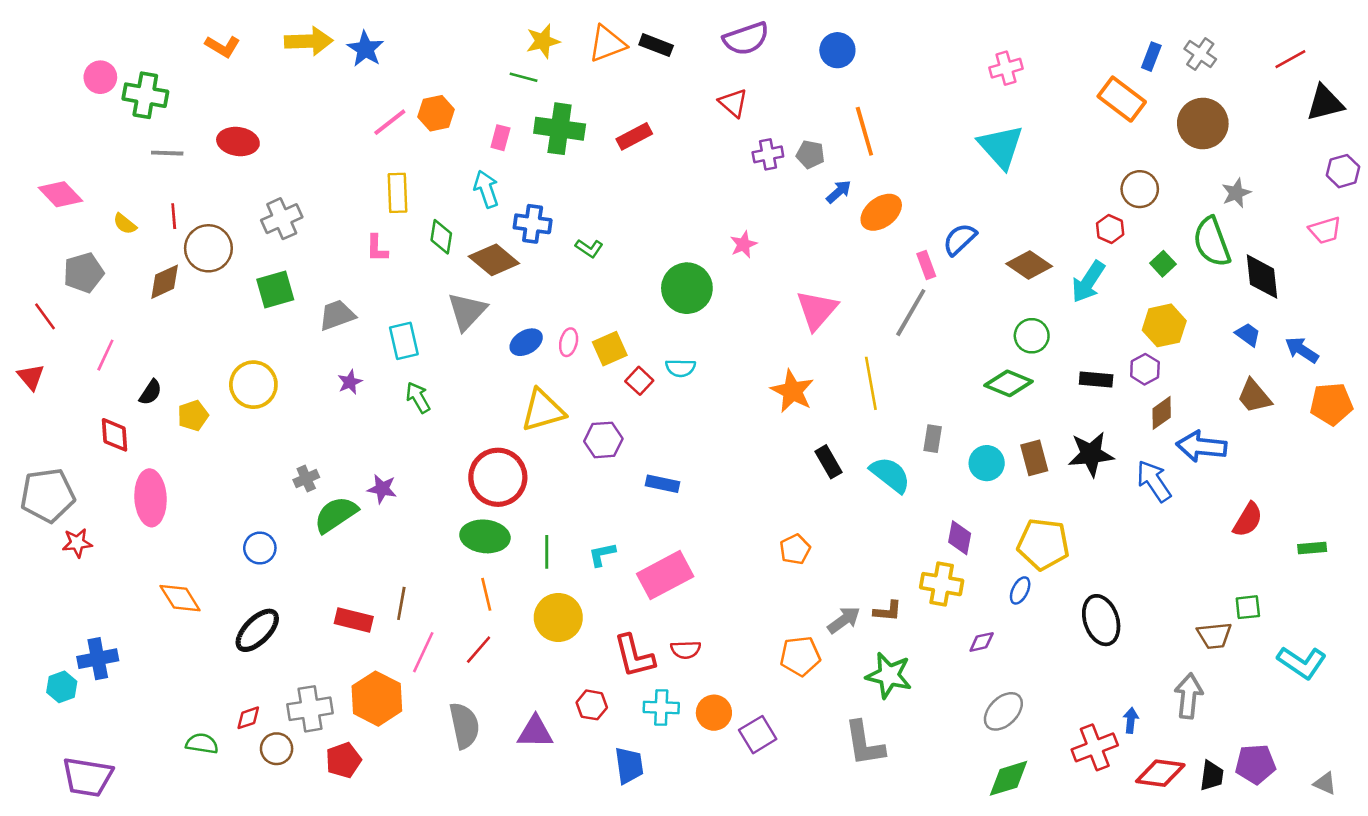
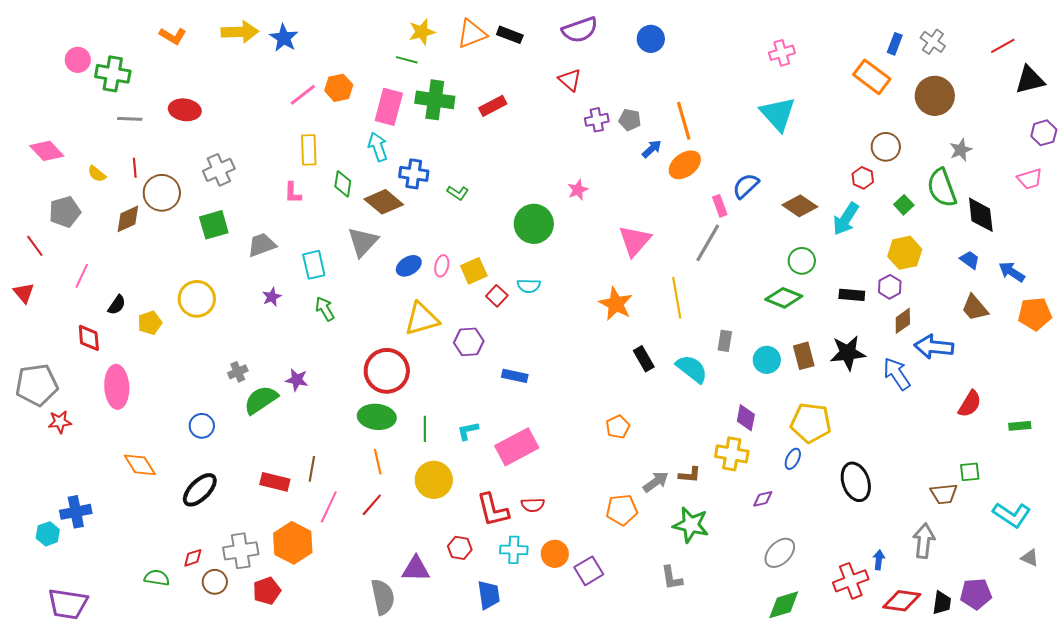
orange line: (864, 131) -> (684, 121), moved
pink rectangle: (500, 138) -> (389, 107), size x1.8
gray semicircle: (464, 726) -> (383, 597), moved
gray L-shape: (864, 744) -> (672, 578), size x0.7
gray triangle: (1325, 783) -> (1030, 558), moved

